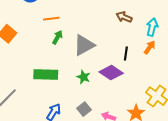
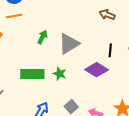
orange line: (51, 19) -> (14, 16), moved
green star: (83, 77) -> (60, 74), moved

